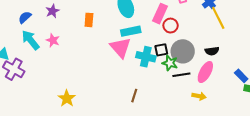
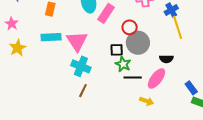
pink rectangle: (160, 14) -> (106, 13), moved
cyan rectangle: (131, 31) -> (51, 37), moved
gray circle: (183, 51) -> (138, 43), moved
cyan cross: (146, 57) -> (81, 66), moved
yellow star: (67, 98) -> (18, 48), moved

